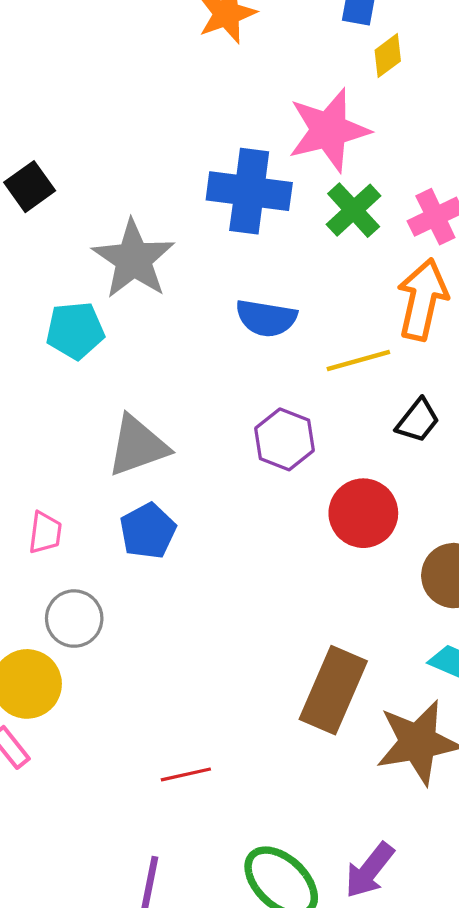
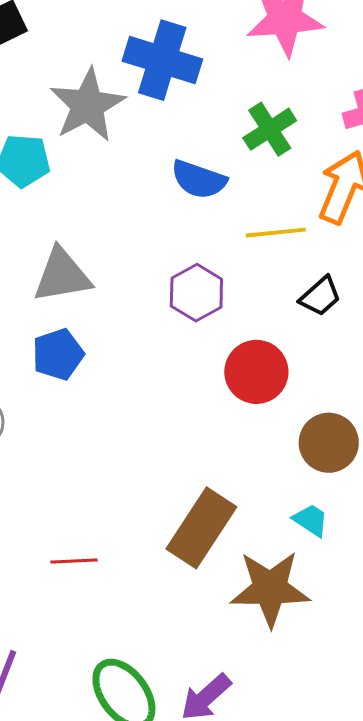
blue cross: (249, 191) -> (162, 60), moved
green cross: (354, 210) -> (270, 129), moved
red line: (186, 774) -> (74, 561), moved

